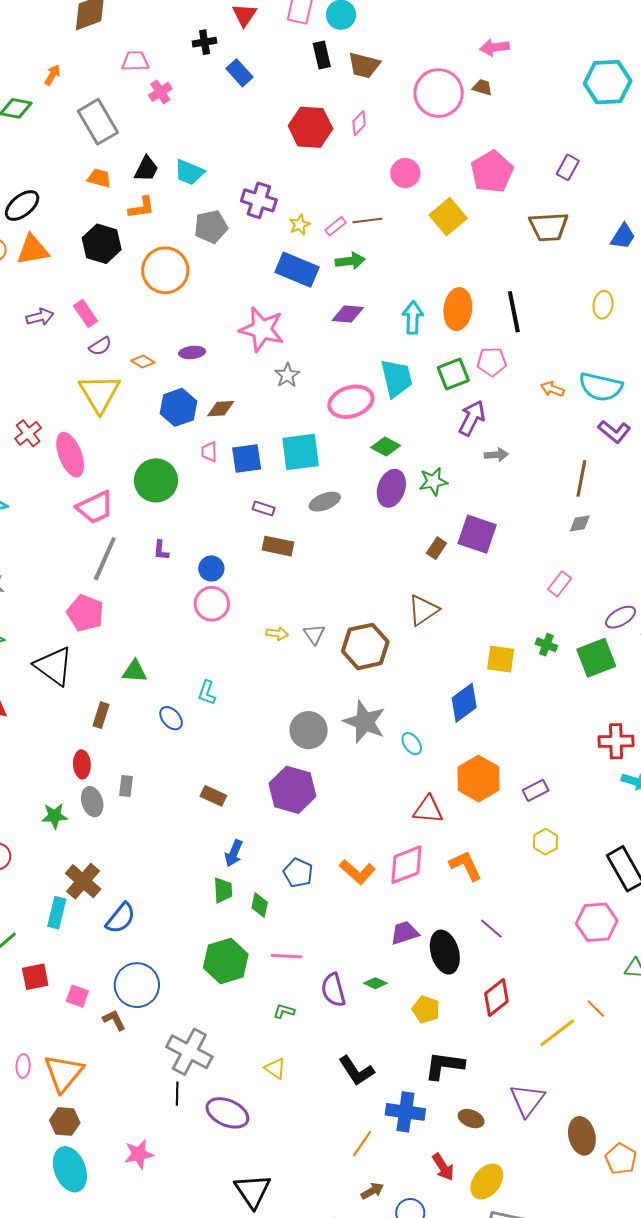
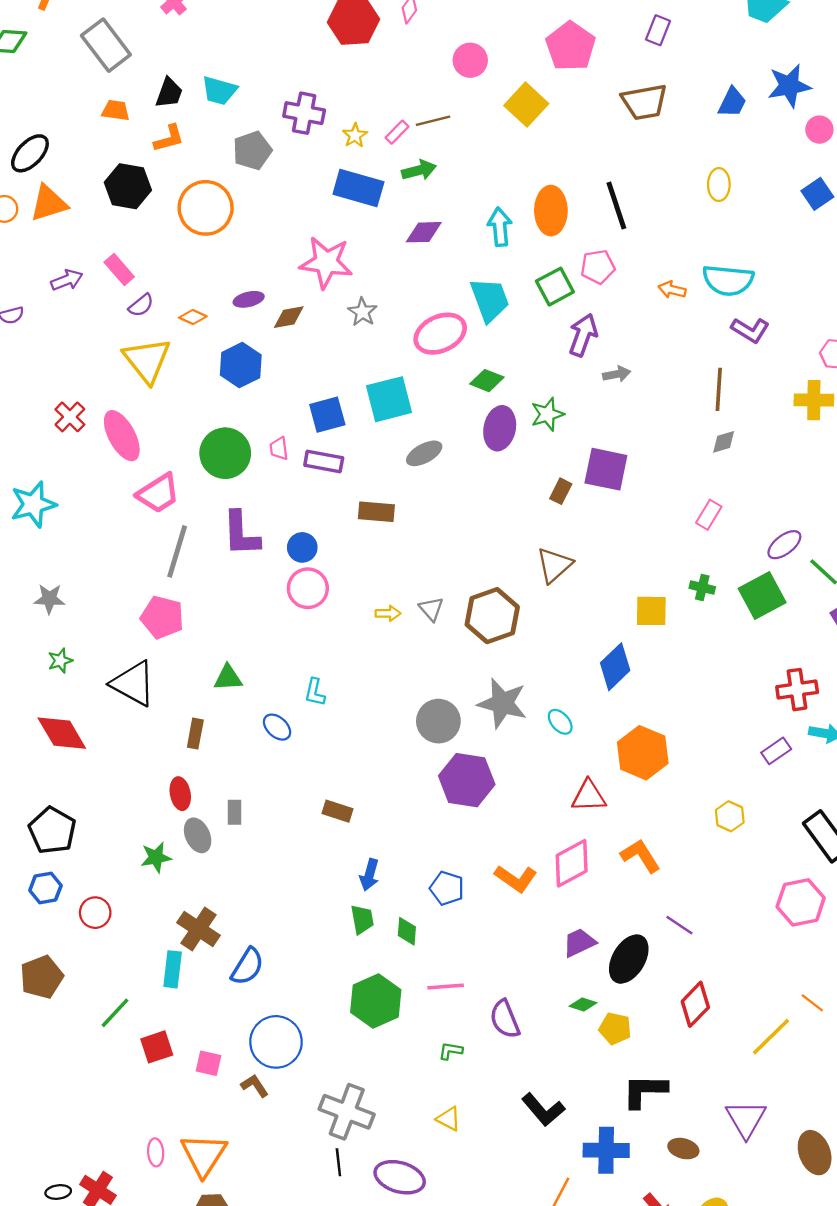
brown diamond: (221, 409) -> (289, 317), moved
pink trapezoid: (209, 452) -> (279, 448), moved
purple rectangle: (264, 508) -> (324, 461), moved, size x1.5
purple L-shape: (161, 550) -> (241, 534), size x2.0
purple hexagon: (292, 790) -> (467, 780), moved
purple rectangle: (536, 790) -> (776, 751), moved
black ellipse: (445, 952) -> (629, 959), turned 54
green diamond: (375, 983) -> (583, 1005), moved

